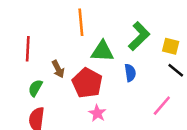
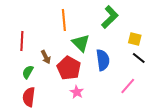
green L-shape: (139, 36) -> (110, 17), moved
green triangle: (102, 51) -> (81, 43), turned 42
blue semicircle: (130, 73) -> (103, 60), size x1.5

